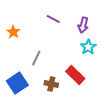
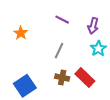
gray line: (36, 58) -> (59, 51), moved
brown cross: (51, 84) -> (62, 78), moved

